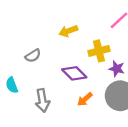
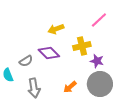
gray semicircle: (33, 56) -> (26, 61), moved
purple diamond: (74, 73) -> (49, 53), moved

